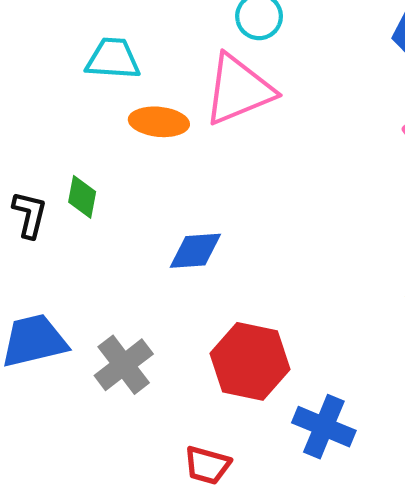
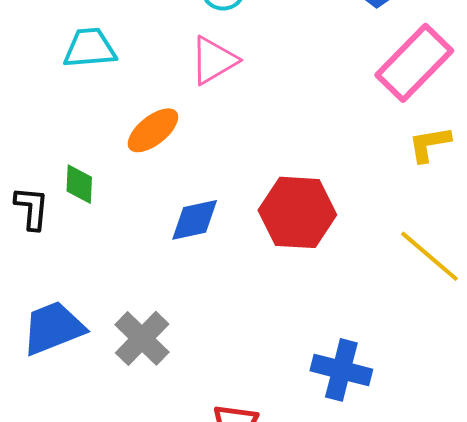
pink triangle: (239, 90) -> (214, 60), size x0.7
orange ellipse: (159, 122) -> (153, 130), moved, turned -36
red hexagon: (250, 361) -> (297, 212), moved

